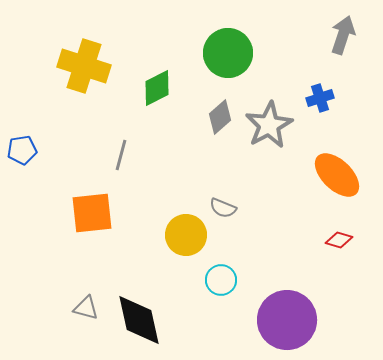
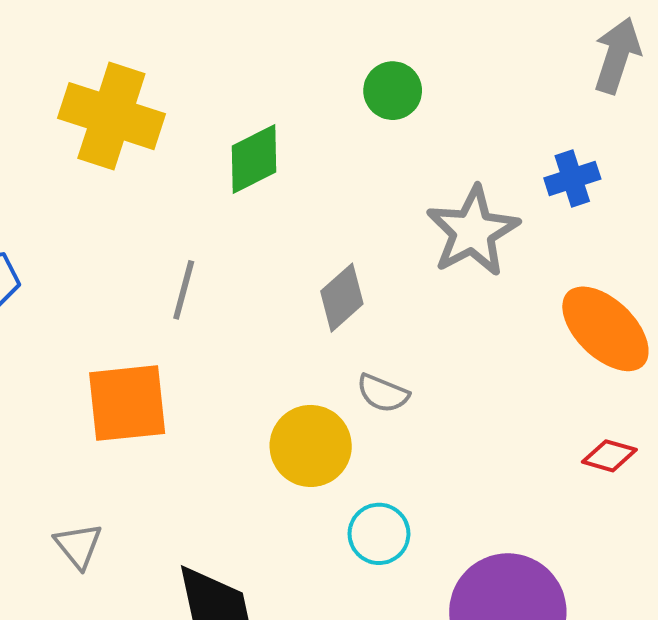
green circle: (228, 53) -> (393, 91), size x0.6
gray diamond: (220, 117) -> (342, 298), moved
gray triangle: (86, 308) -> (78, 546), moved, turned 36

